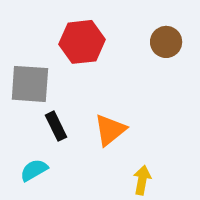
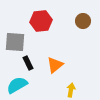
cyan semicircle: (34, 170) -> (17, 85), size x1.5

